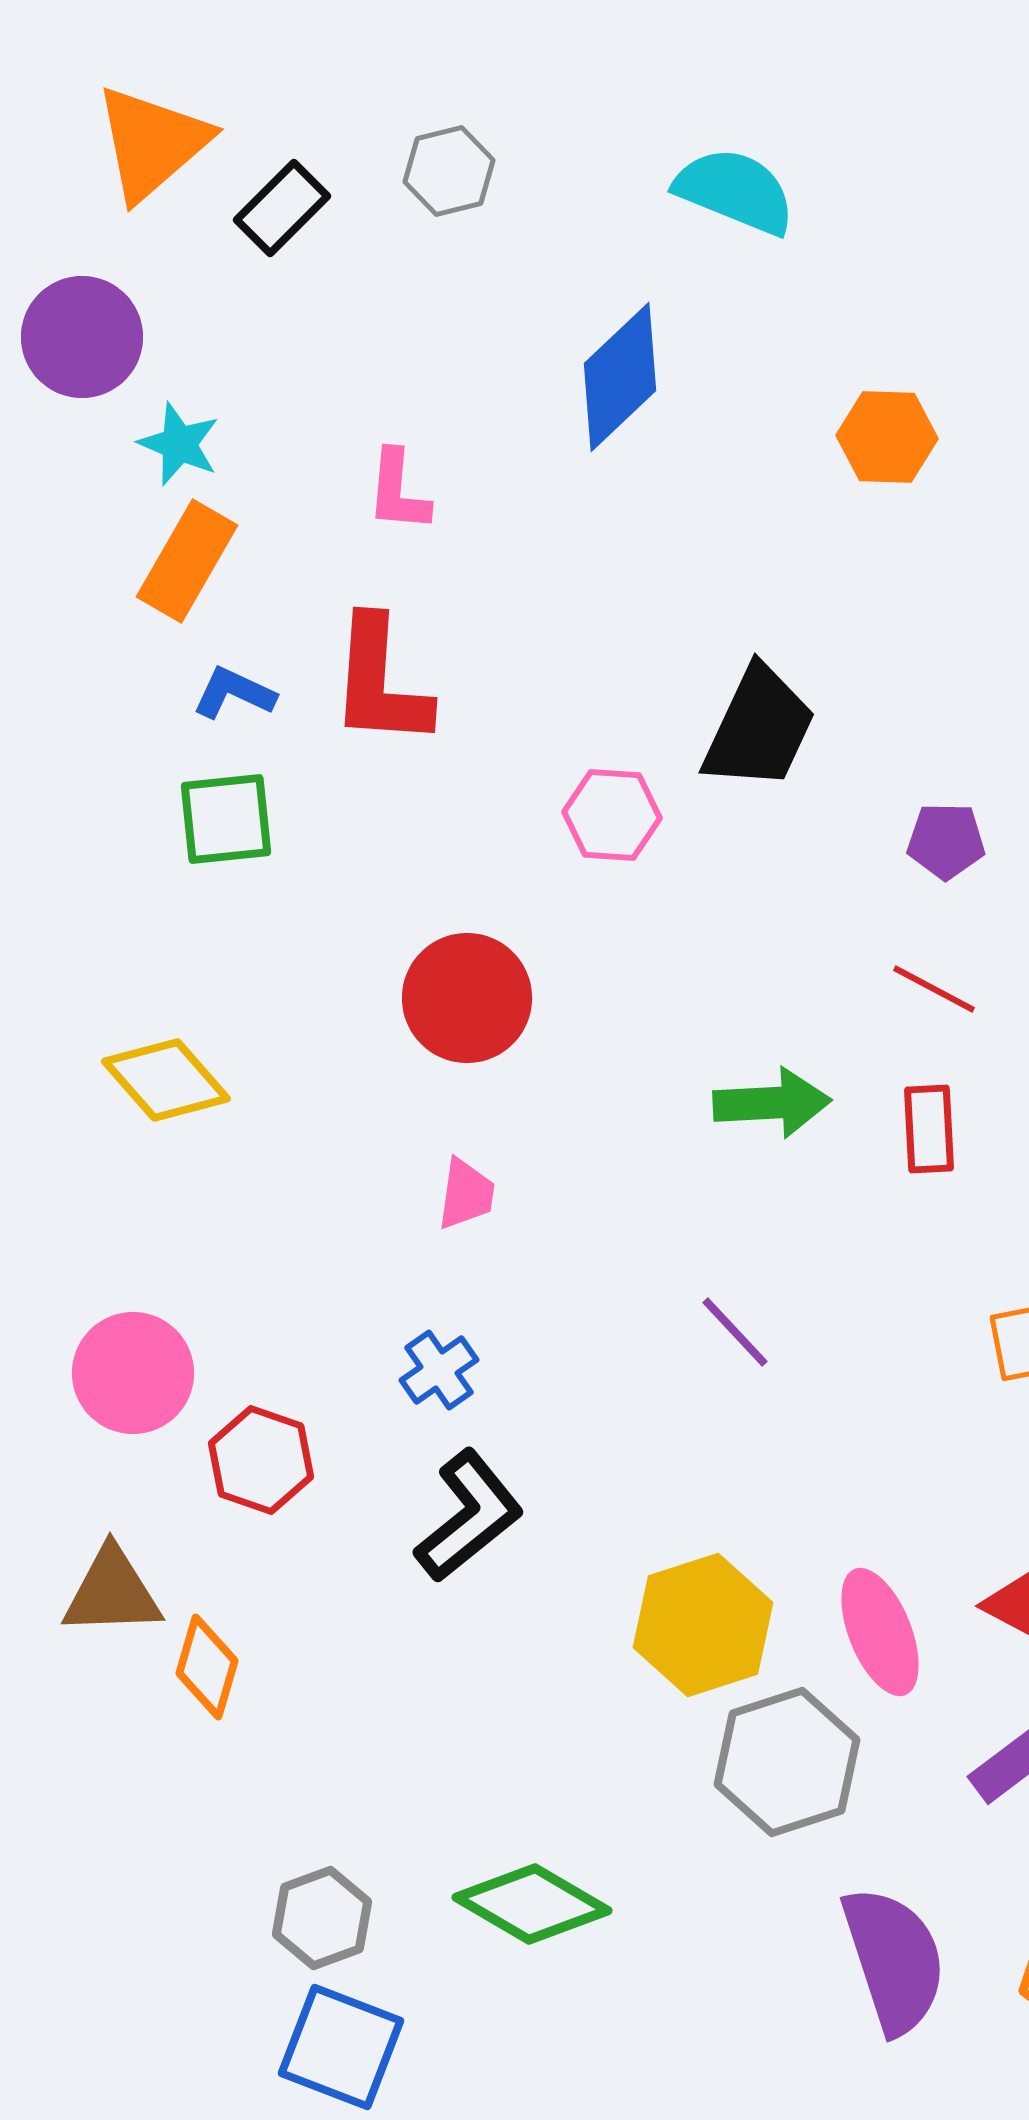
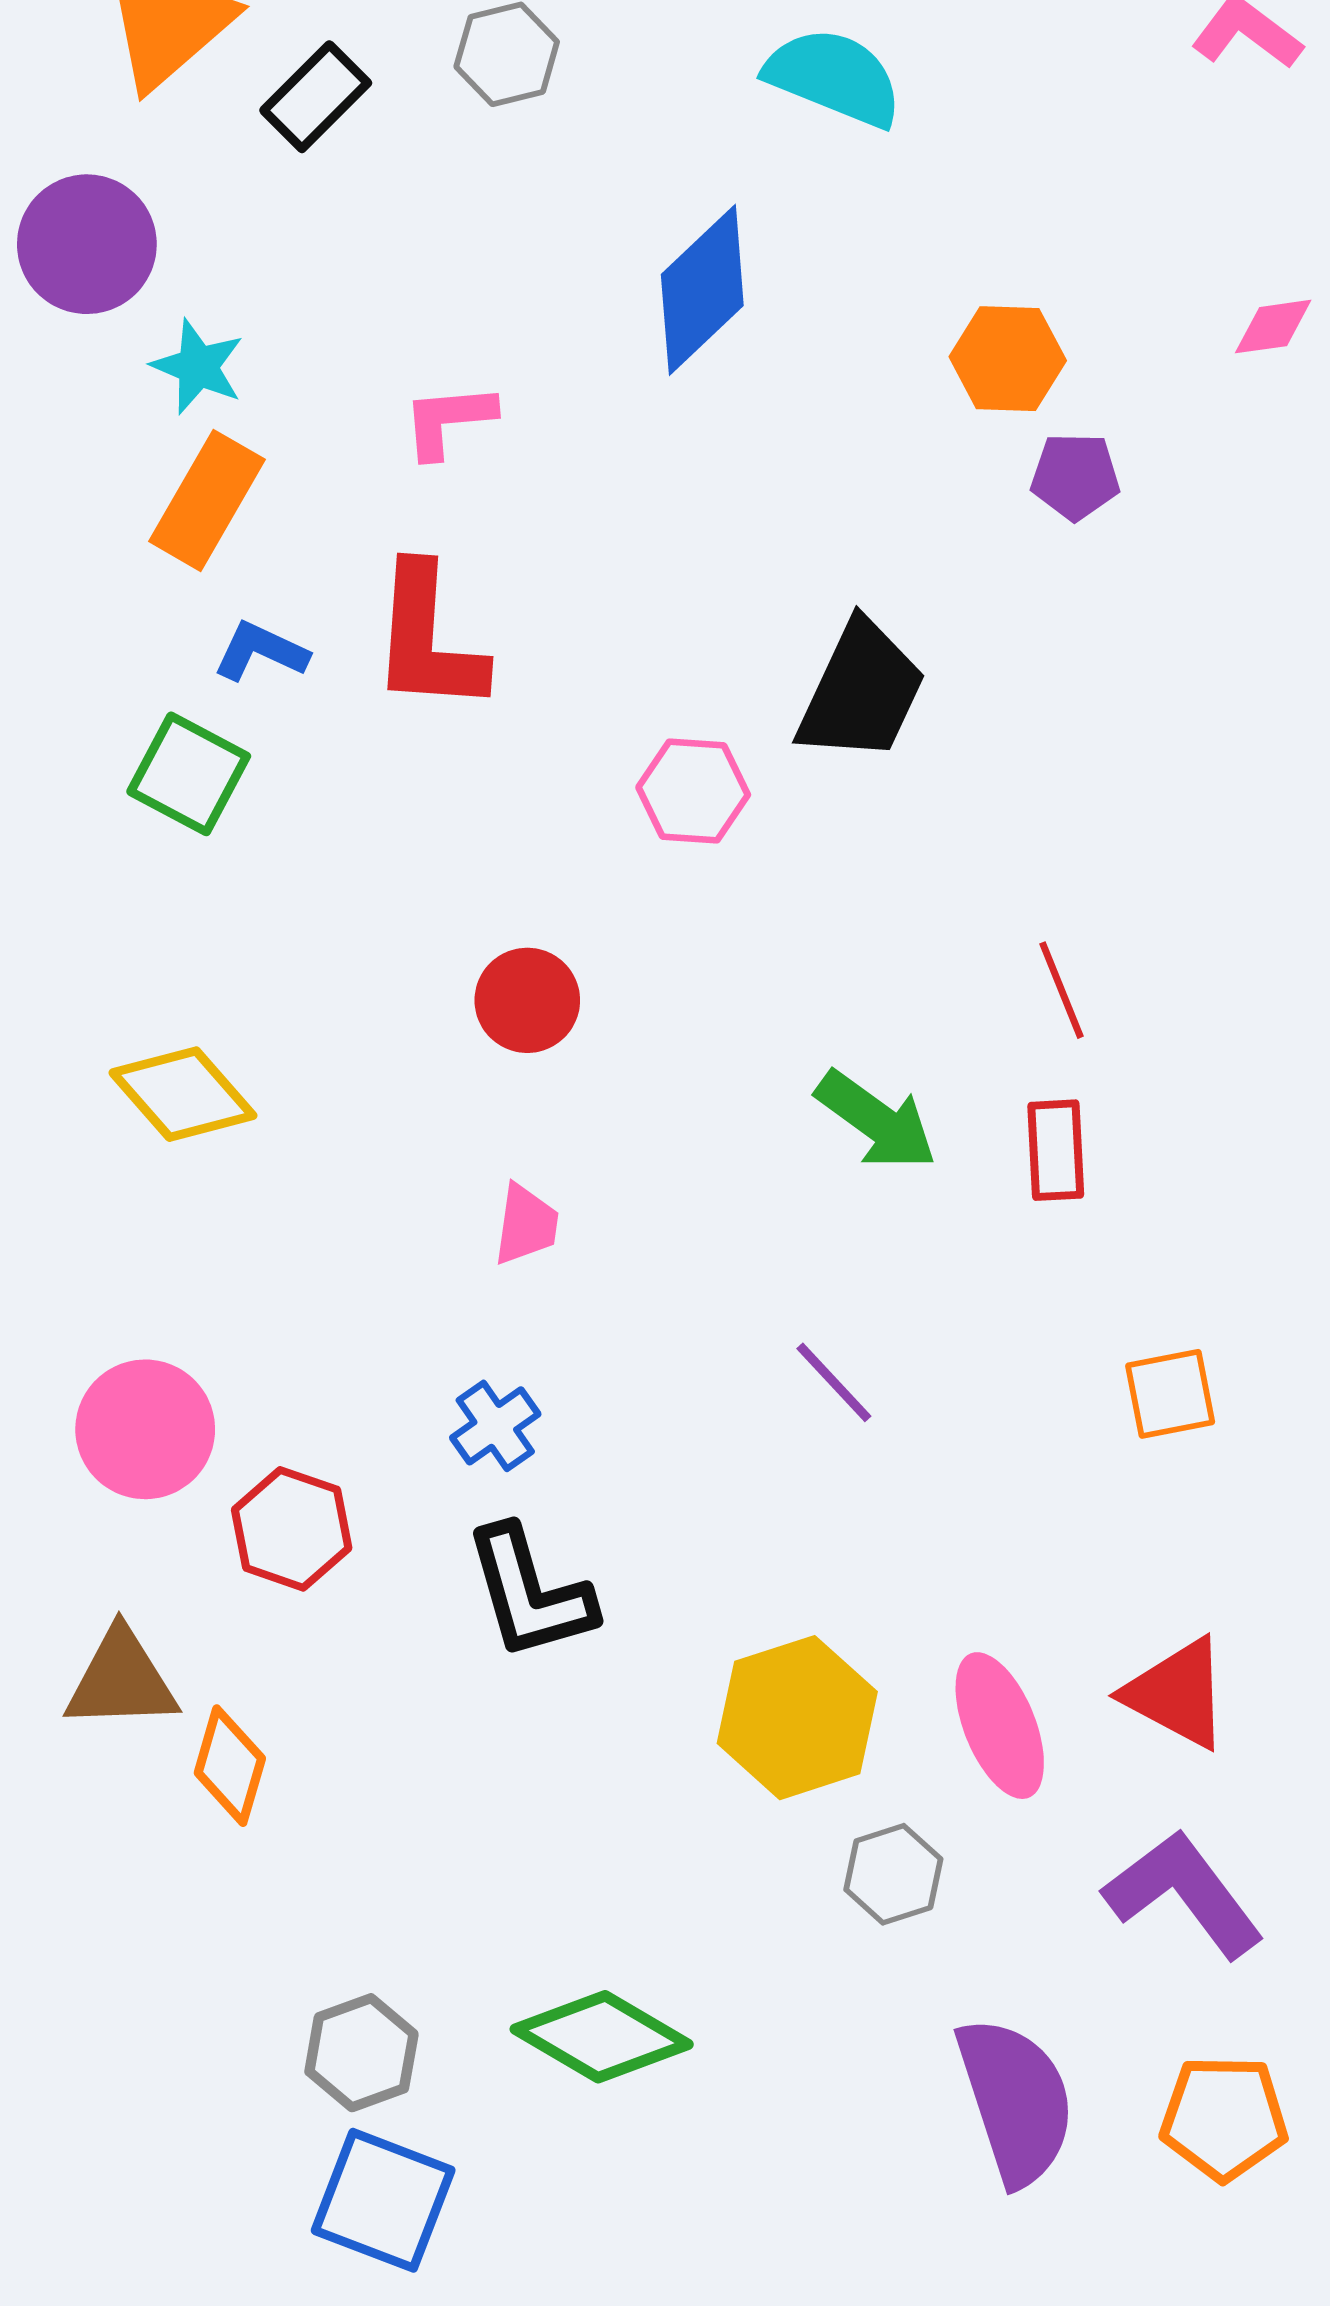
pink L-shape: (398, 491) -> (448, 420), turned 80
green square: (226, 819) -> (189, 774), moved, turned 34
purple pentagon: (946, 841) -> (1075, 476), moved
red line: (934, 989) -> (1061, 990), turned 40
red circle: (467, 998) -> (527, 1000), size x0.7
green arrow: (772, 1103) -> (876, 1120), turned 39
black L-shape: (469, 1516) -> (530, 1593), turned 113
gray hexagon: (787, 1762) -> (893, 1874), size x0.6

